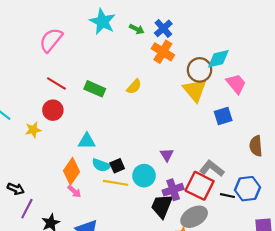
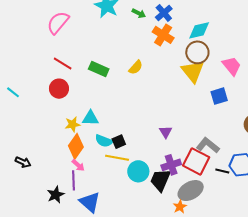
cyan diamond: (218, 59) -> (199, 30), moved
yellow star: (33, 130) -> (73, 124), moved
cyan circle: (144, 176) -> (138, 171), moved
purple line: (27, 209) -> (73, 180), moved, turned -30

